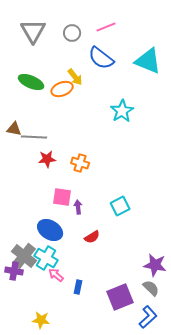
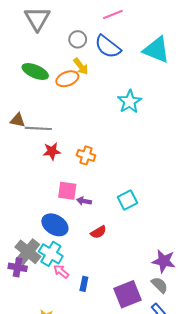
gray circle: (72, 33) -> (78, 39), moved
purple arrow: (78, 207) -> (84, 201), turned -72

